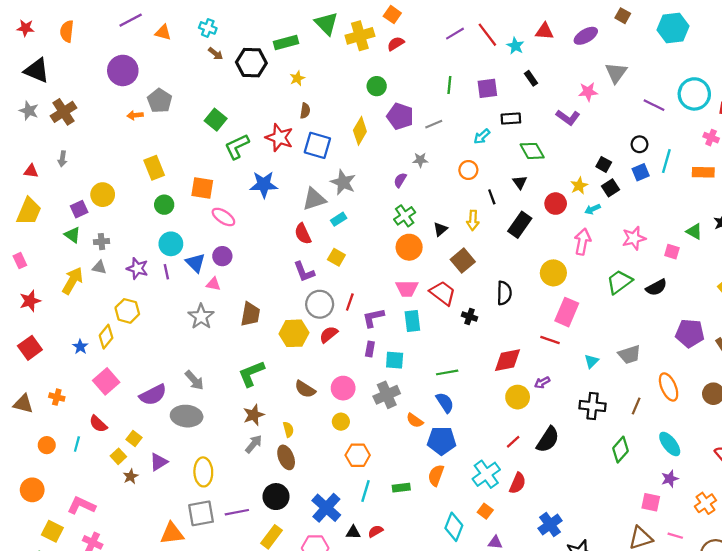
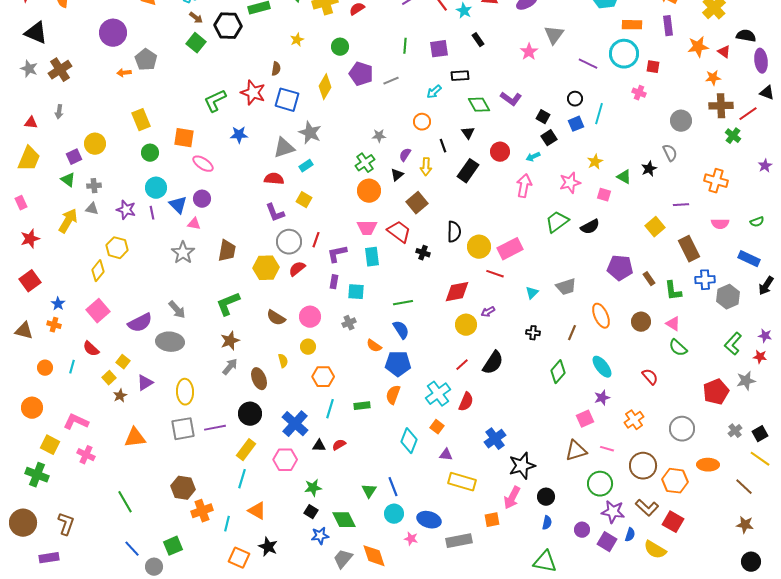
yellow star: (297, 78) -> (297, 40), moved
pink star: (588, 92) -> (529, 52), turned -30
purple L-shape: (568, 117) -> (511, 99), moved
green square: (216, 120) -> (196, 43), moved
gray star: (420, 160) -> (379, 136), moved
orange rectangle: (703, 172) -> (632, 25), moved
purple semicircle: (400, 180) -> (405, 155), moved
blue star: (264, 185) -> (239, 135), size x0.7
yellow star: (579, 186) -> (595, 162), moved
red semicircle: (303, 234) -> (274, 179), turned 120
yellow circle: (553, 273) -> (479, 247), moved
pink rectangle: (567, 312) -> (510, 249), turned 40
blue star: (80, 347) -> (58, 304), moved
gray cross: (387, 395) -> (349, 323), size x0.6
black cross: (593, 406) -> (533, 333), size x0.6
yellow semicircle: (288, 429) -> (283, 361), moved
pink square: (651, 502) -> (585, 419), turned -36
orange triangle: (172, 533) -> (135, 438), moved

